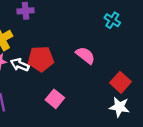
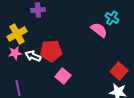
pink semicircle: (85, 55) -> (99, 30), moved
pink square: (55, 99) -> (63, 76), moved

